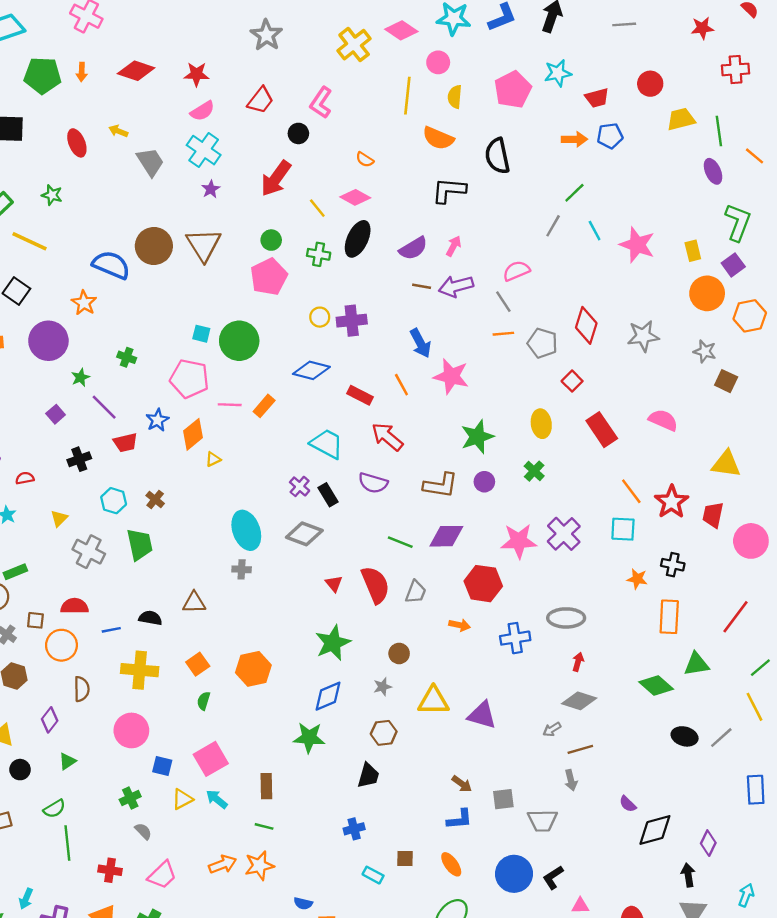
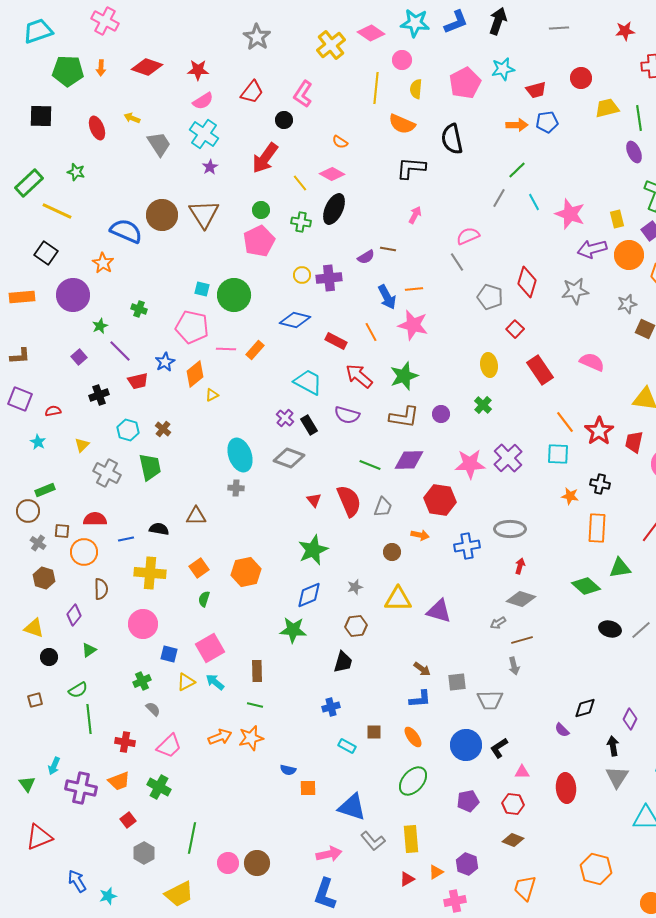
purple semicircle: (413, 248) -> (366, 257), moved, size x0.7
purple arrow: (456, 286) -> (592, 249), moved
orange line: (503, 334) -> (414, 289), moved
gray star: (705, 351) -> (627, 304), turned -30
green star: (477, 437) -> (404, 376), moved
brown circle: (399, 653) -> (392, 552), moved
purple semicircle: (628, 804) -> (562, 730), moved
black diamond: (655, 830) -> (585, 708), size x0.7

